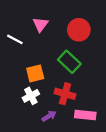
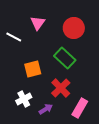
red cross: (65, 94) -> (61, 88), turned 30
white cross: (31, 96) -> (24, 99), moved
pink rectangle: (85, 115) -> (80, 108), turned -66

